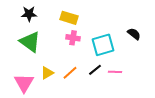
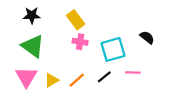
yellow rectangle: (69, 18) -> (76, 20), turned 36
pink line: (115, 72) -> (133, 72), moved
pink triangle: (24, 83) -> (26, 77), moved

